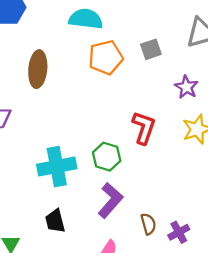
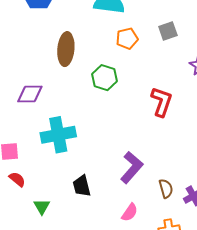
orange pentagon: (106, 57) -> (127, 38), size x0.7
green hexagon: (107, 157) -> (105, 78), moved
cyan cross: (57, 167) -> (58, 135), moved

